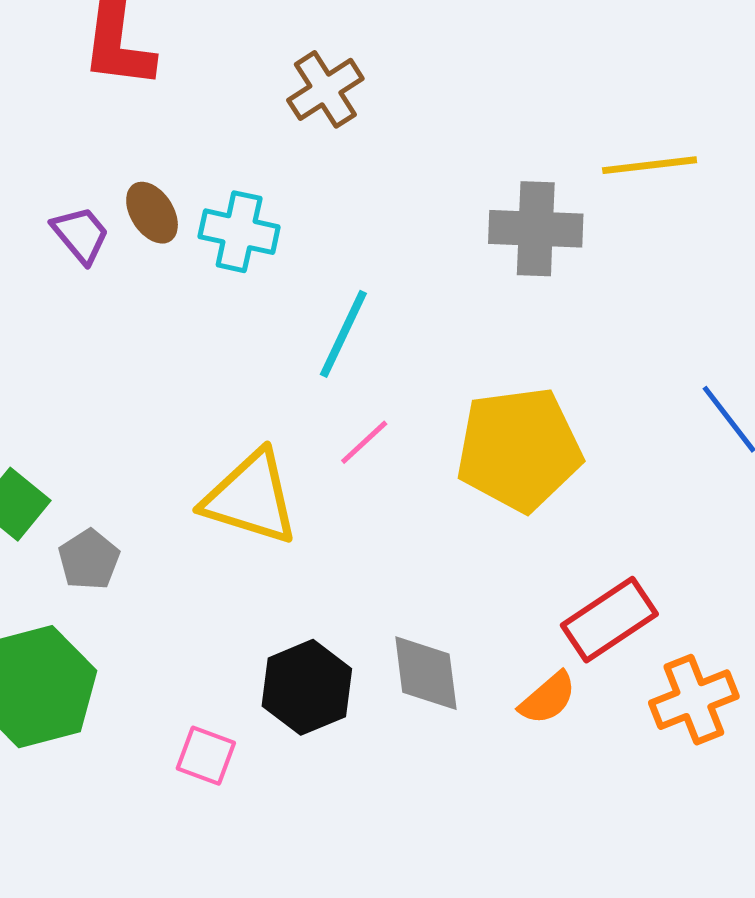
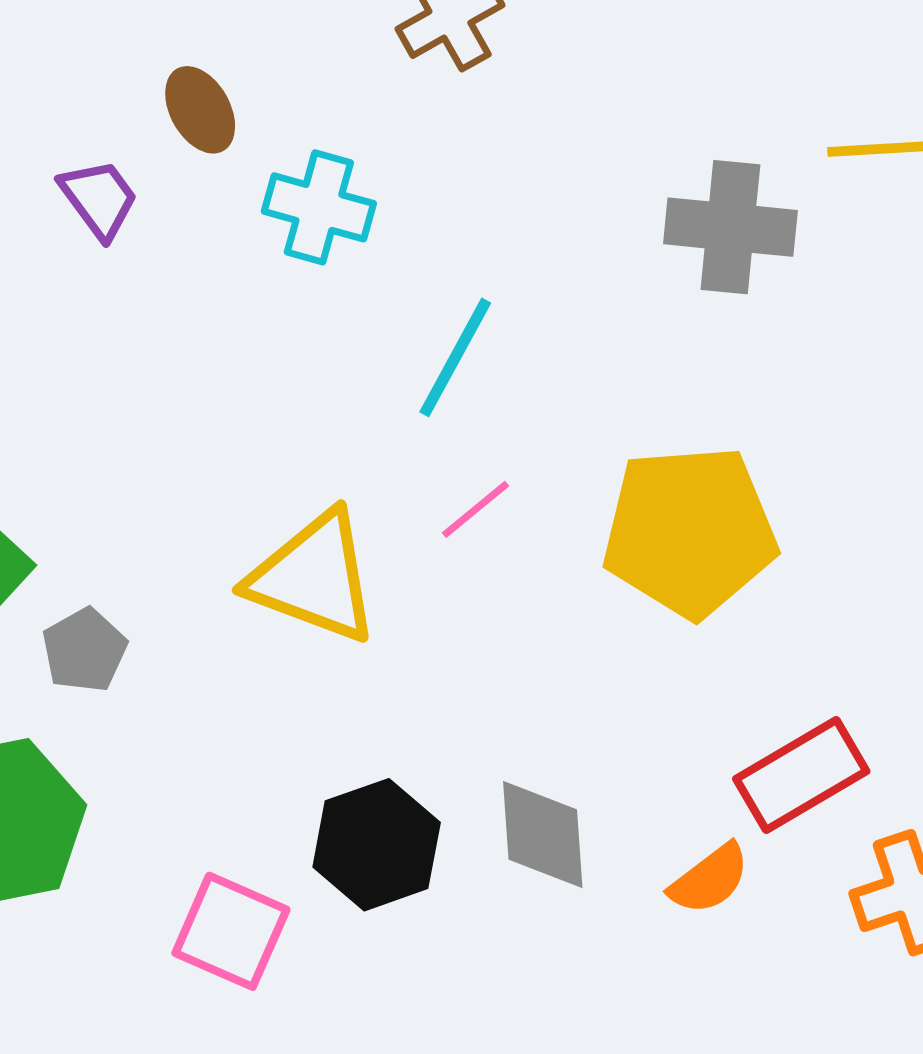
brown ellipse: (152, 213) -> (200, 110), moved
pink square: (206, 756) -> (231, 931), size x1.4

